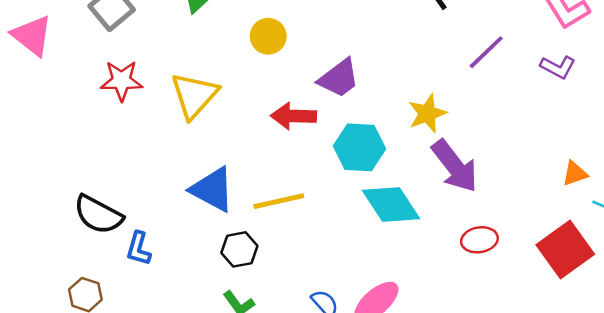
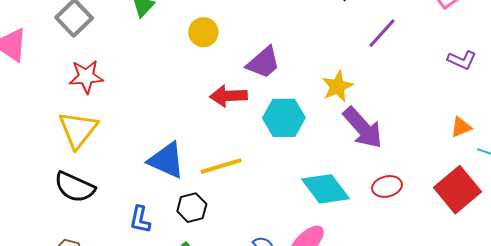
purple L-shape: (558, 67) -> (462, 60), moved
yellow triangle: (194, 95) -> (78, 130), moved
cyan diamond: (391, 205) -> (326, 189), moved
blue L-shape: (139, 249) -> (140, 220), moved

